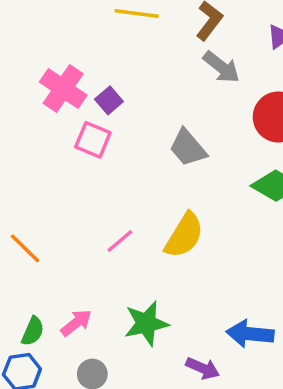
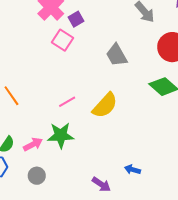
green star: (146, 323) -> (61, 135), moved
blue arrow: (250, 334) -> (132, 170), size x0.6

